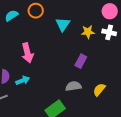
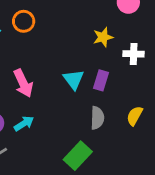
cyan triangle: (63, 24) -> (74, 79), moved
white cross: (109, 32) -> (134, 54), moved
gray semicircle: (73, 86) -> (97, 118), turned 112

